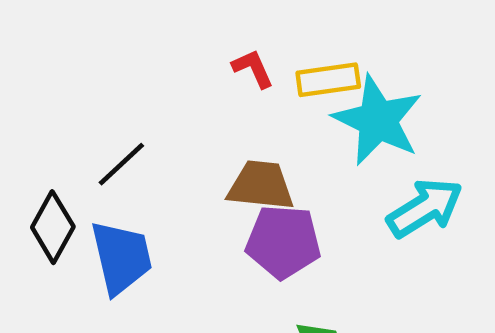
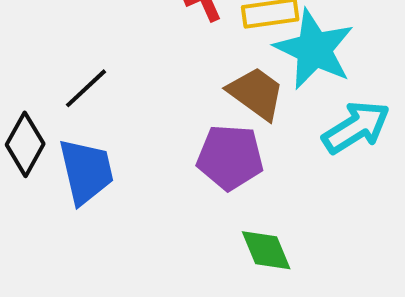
brown trapezoid: (261, 185) -> (256, 93), moved, turned 30

